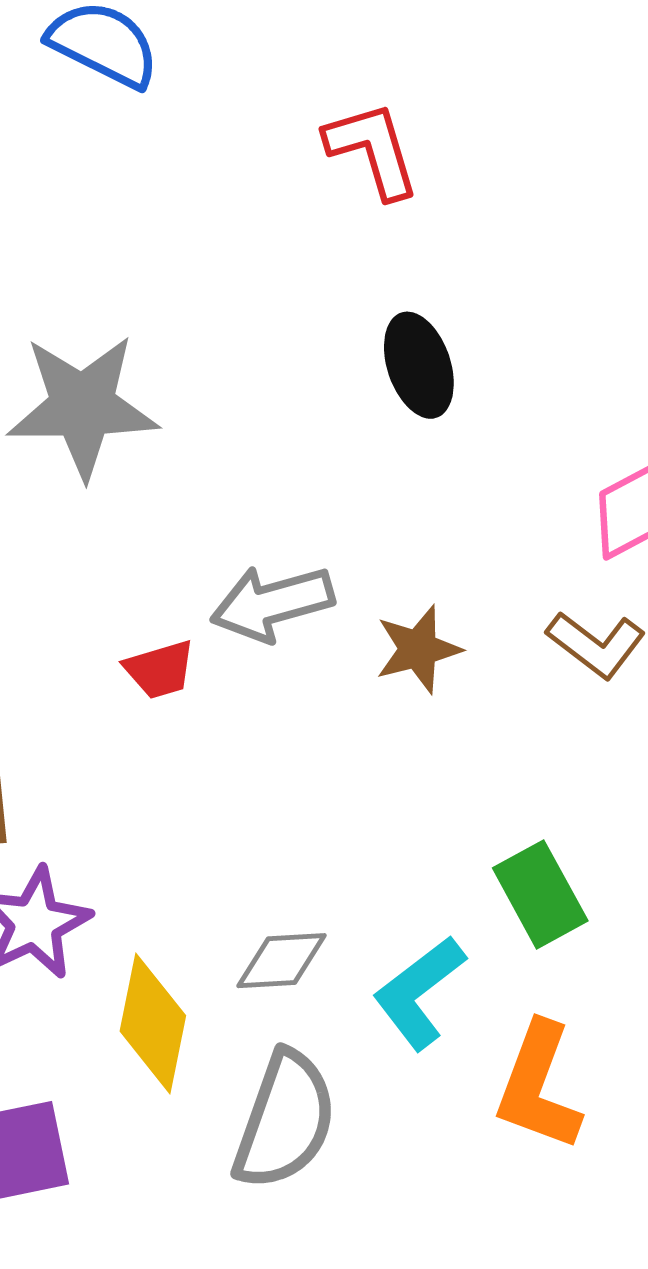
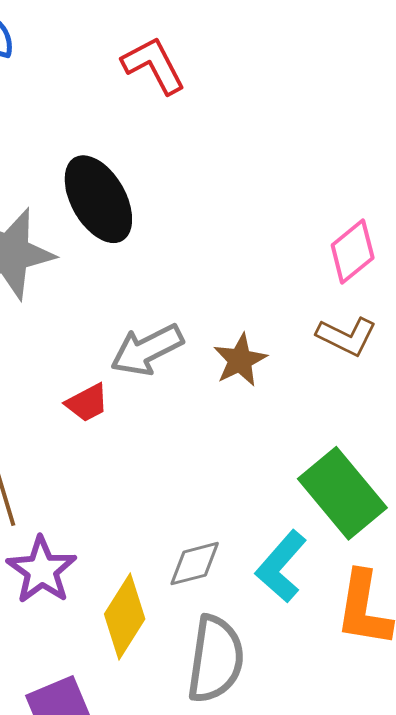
black ellipse: (419, 365) -> (98, 199), moved, size x1.4
green rectangle: (540, 894) -> (342, 493), size x1.4
yellow diamond: (153, 1023) -> (125, 616), turned 32

